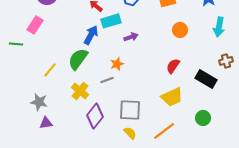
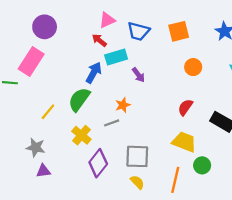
pink rectangle: (35, 25) -> (31, 61), size x1.4
purple arrow: (131, 37) -> (138, 75), turned 72
yellow trapezoid: (172, 97) -> (184, 142), turned -135
green circle: (203, 118) -> (202, 165), moved
orange line: (164, 131) -> (175, 180), turned -40

